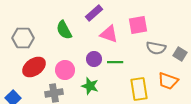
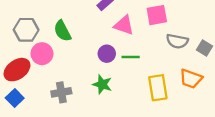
green semicircle: (64, 30) -> (62, 31), moved
red ellipse: (34, 67) -> (17, 70), moved
pink circle: (65, 70) -> (42, 54), moved

